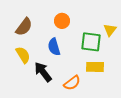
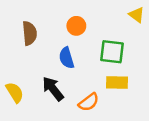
brown semicircle: (24, 27) -> (30, 33), turned -42
yellow triangle: (110, 30) -> (137, 15), moved, turned -32
yellow semicircle: (23, 55) -> (15, 92), moved

